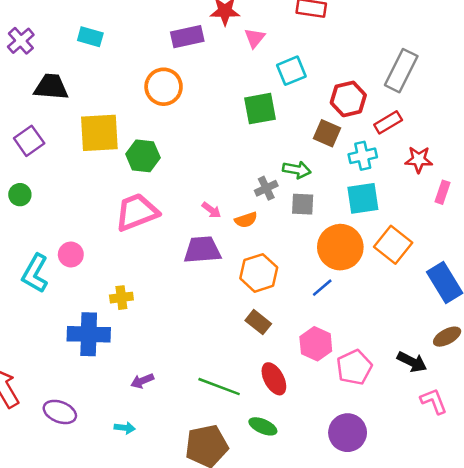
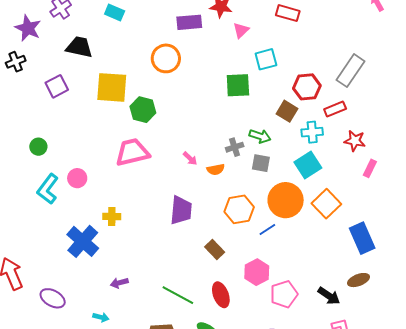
green circle: (20, 195) -> (38, 147), moved
cyan square: (363, 198) -> (308, 165), turned -32
purple trapezoid: (202, 250) -> (181, 210), moved, turned 92
orange hexagon: (259, 273) -> (239, 209), moved
blue cross: (89, 334) -> (83, 241), turned 32

